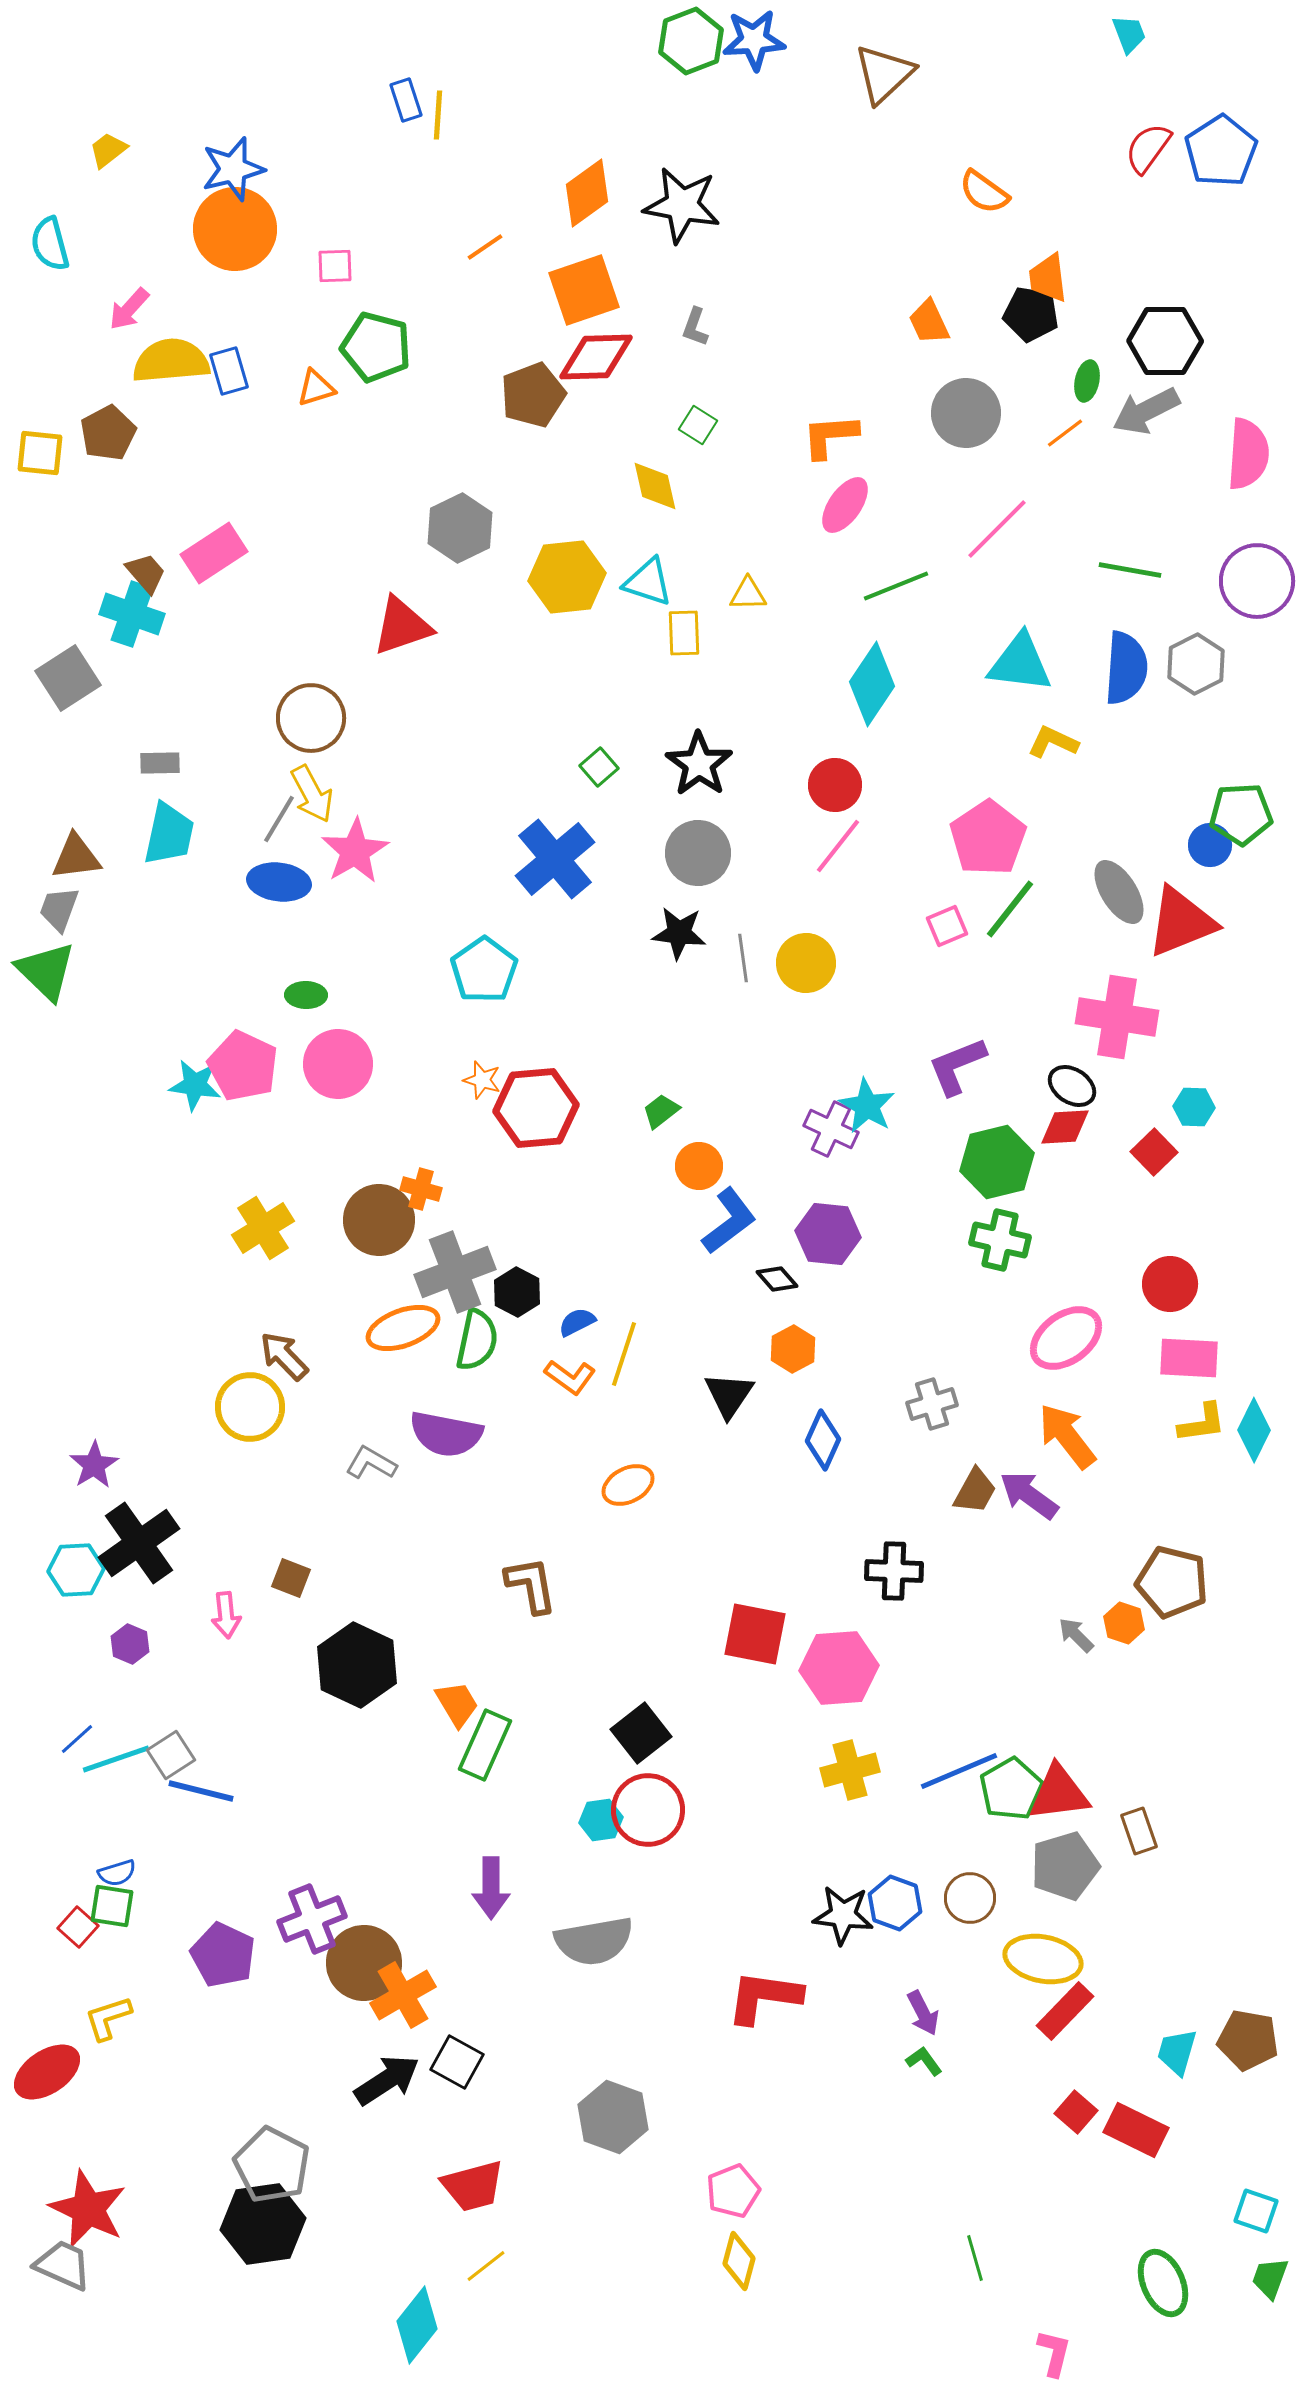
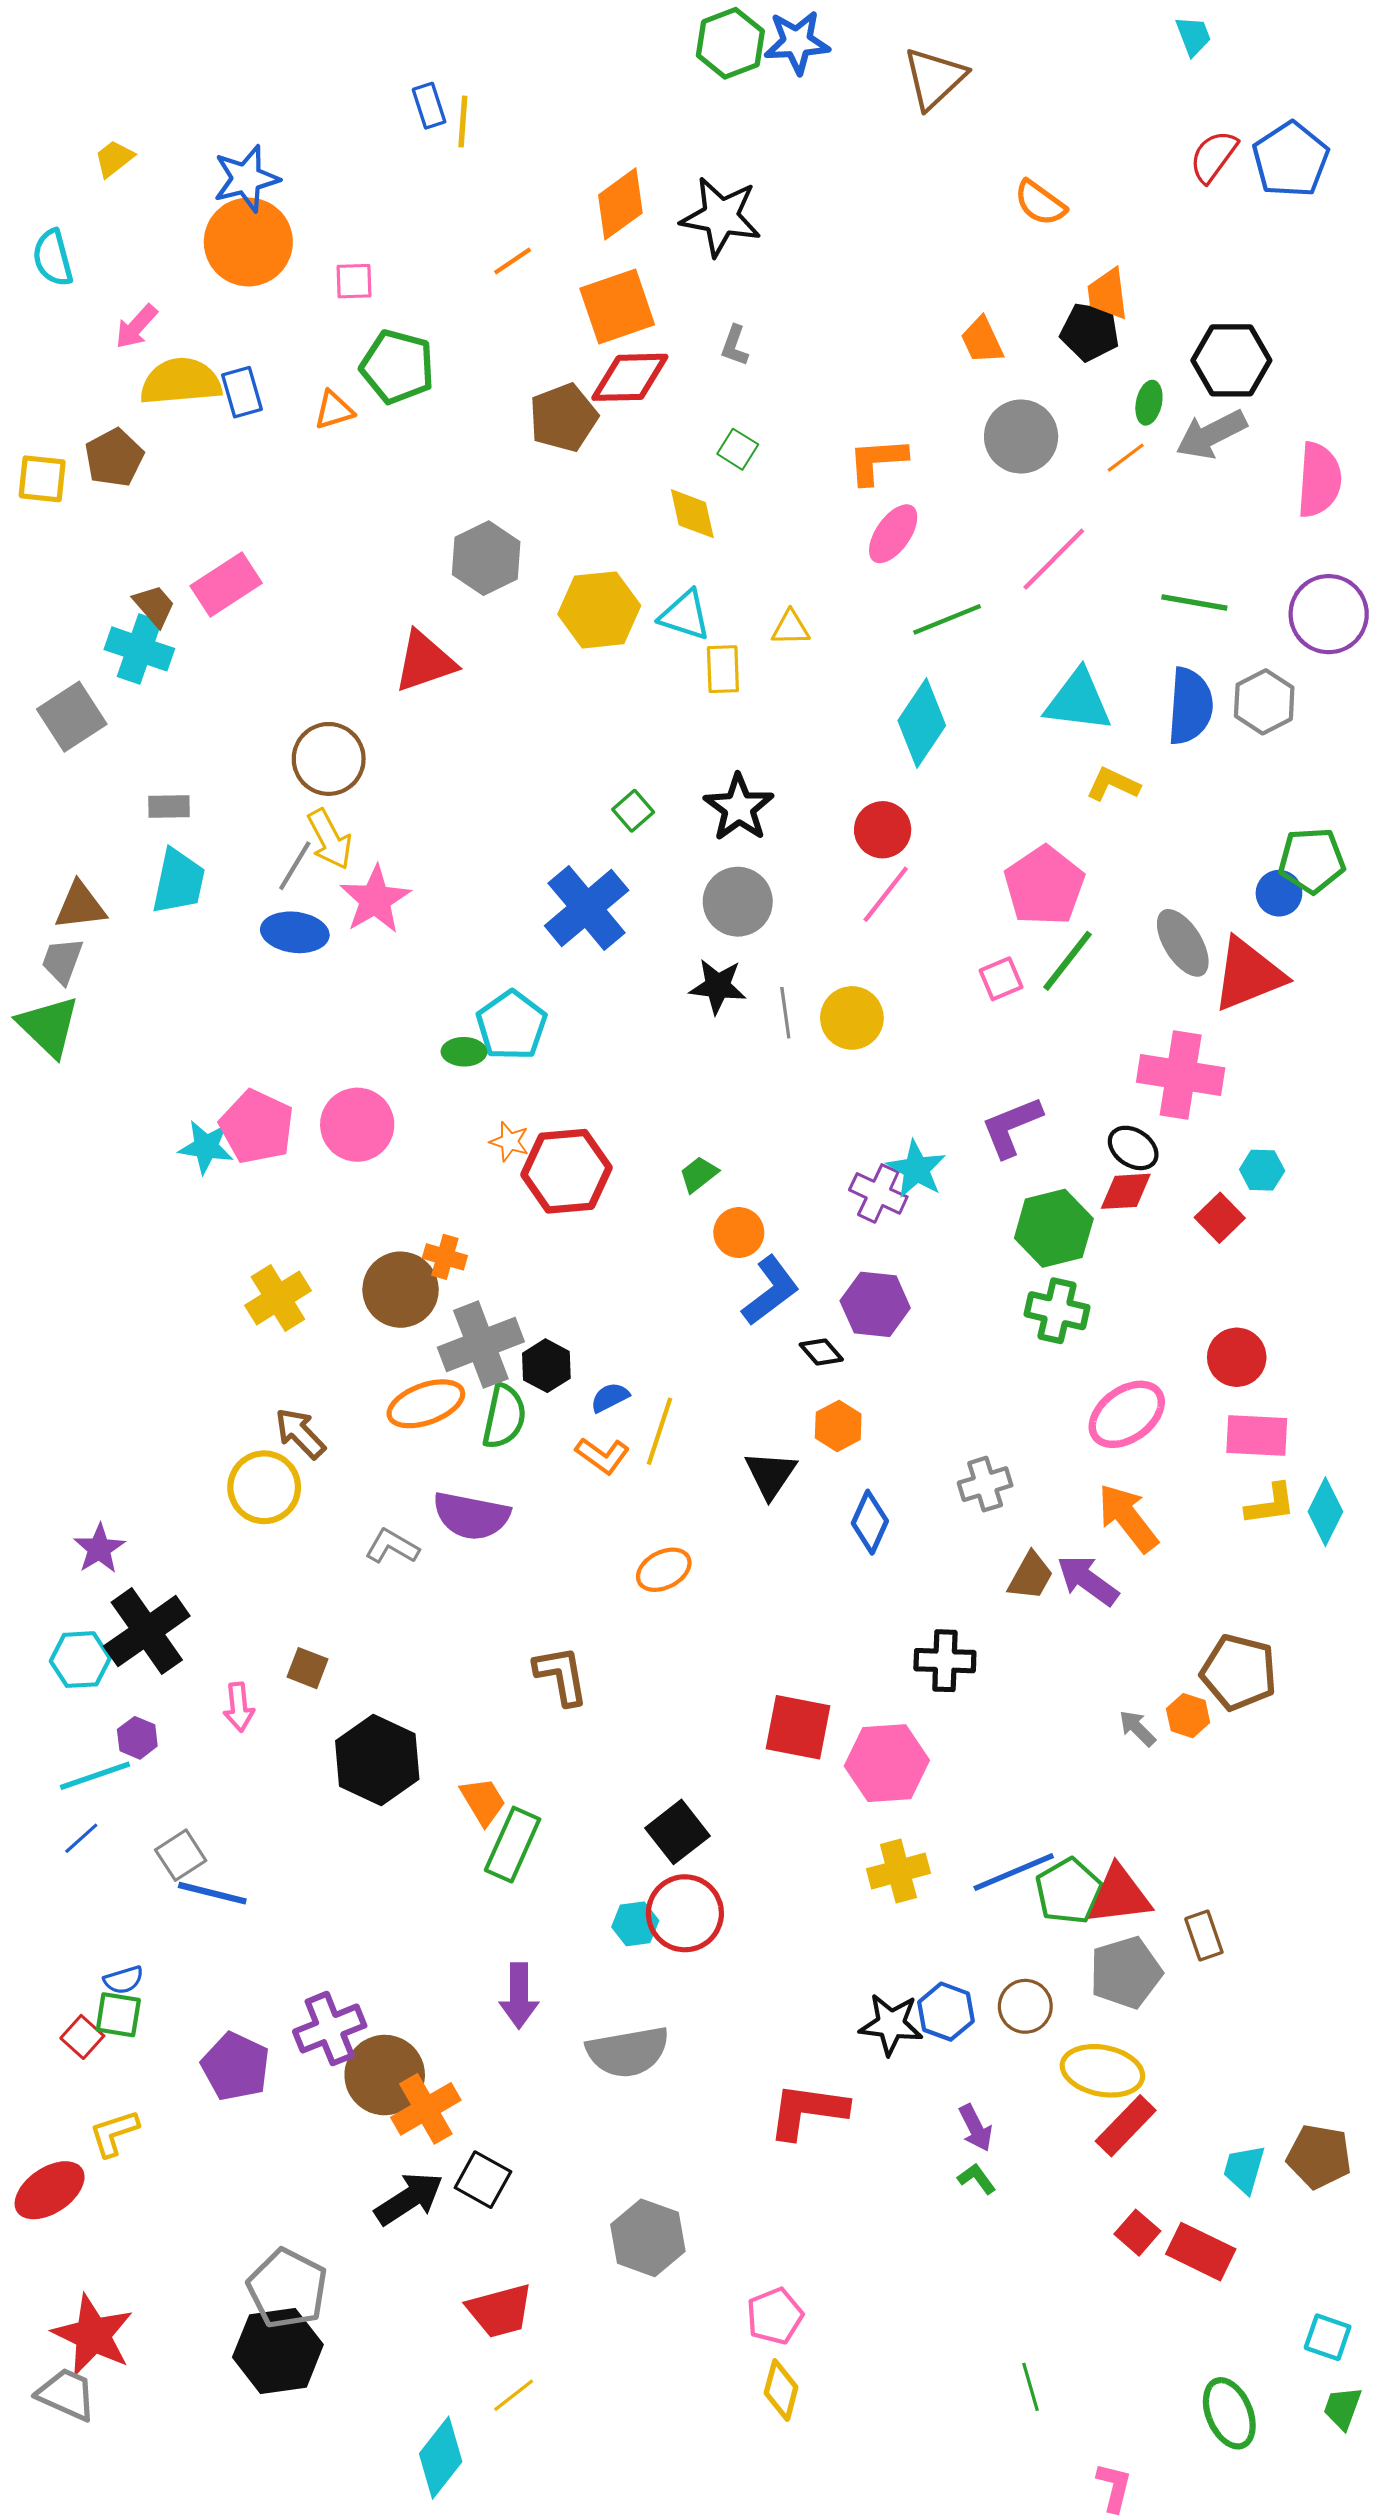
green ellipse: (306, 995) -> (464, 1052), moved
cyan line: (116, 1759) -> (95, 1776), moved

